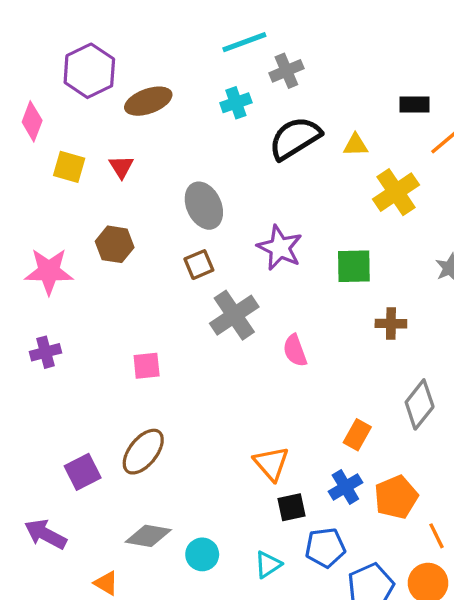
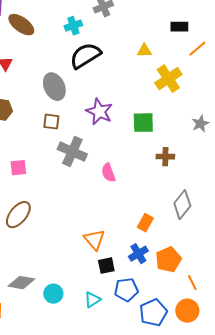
brown ellipse: (148, 101) -> (21, 25), turned 56
black semicircle: (295, 138) -> (85, 56), moved
brown square: (199, 265) -> (51, 122), turned 30
gray cross: (234, 315) -> (72, 152), turned -32
pink square: (147, 366) -> (18, 168), moved
brown ellipse: (143, 452) -> (18, 215), moved

